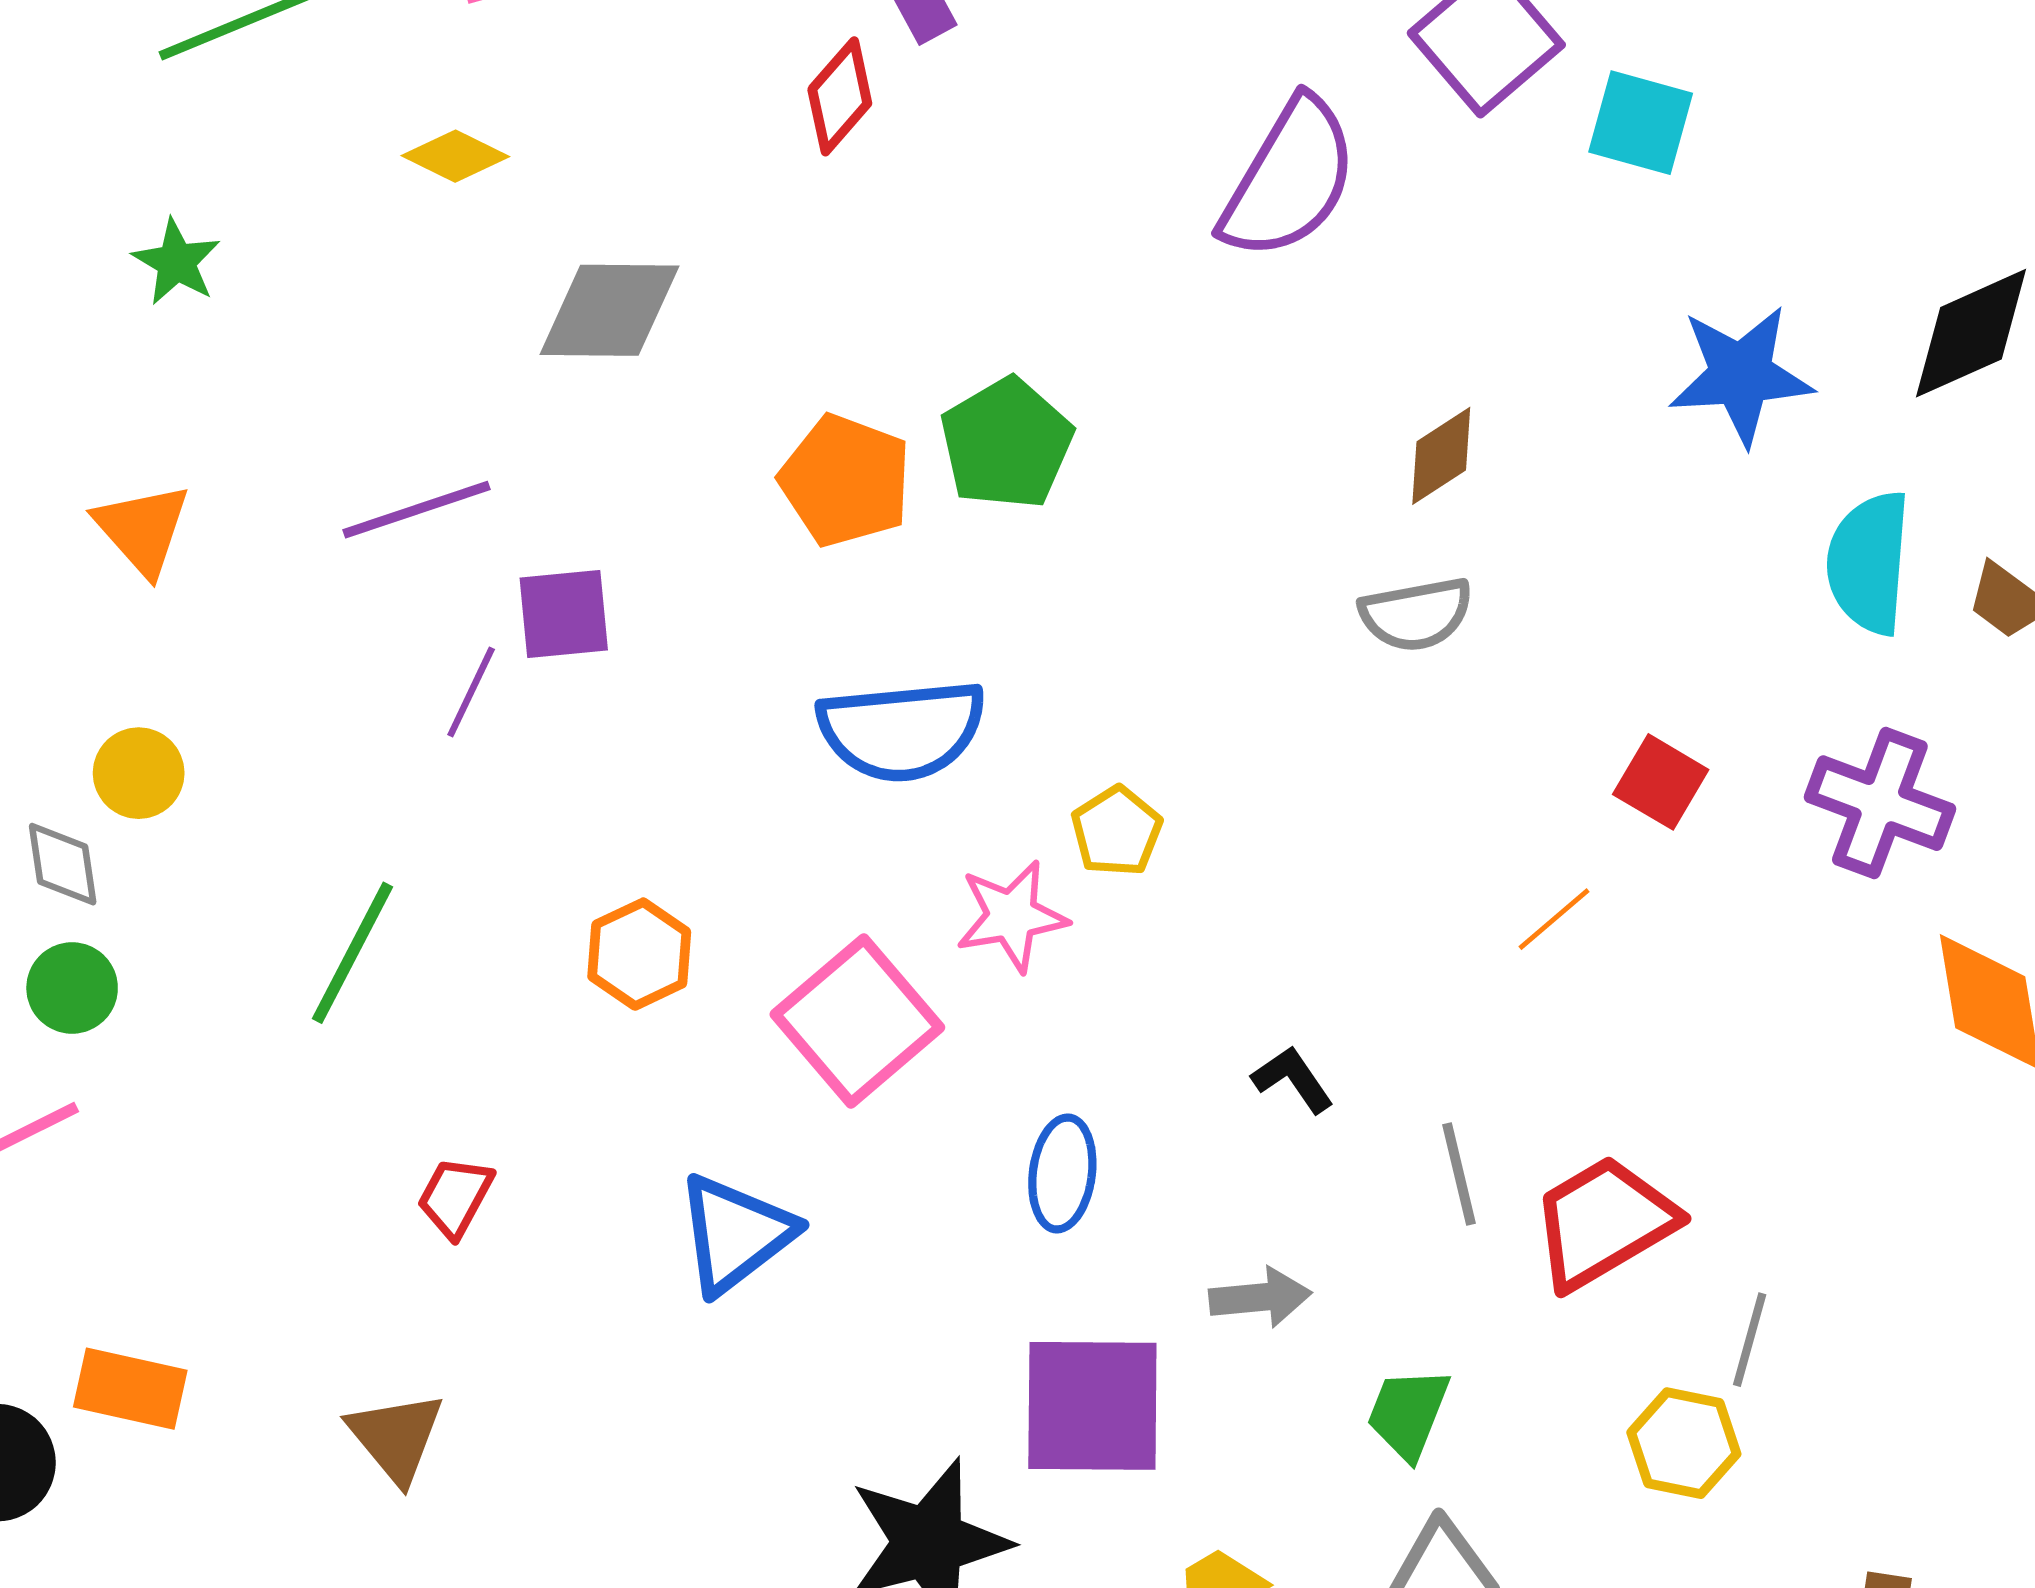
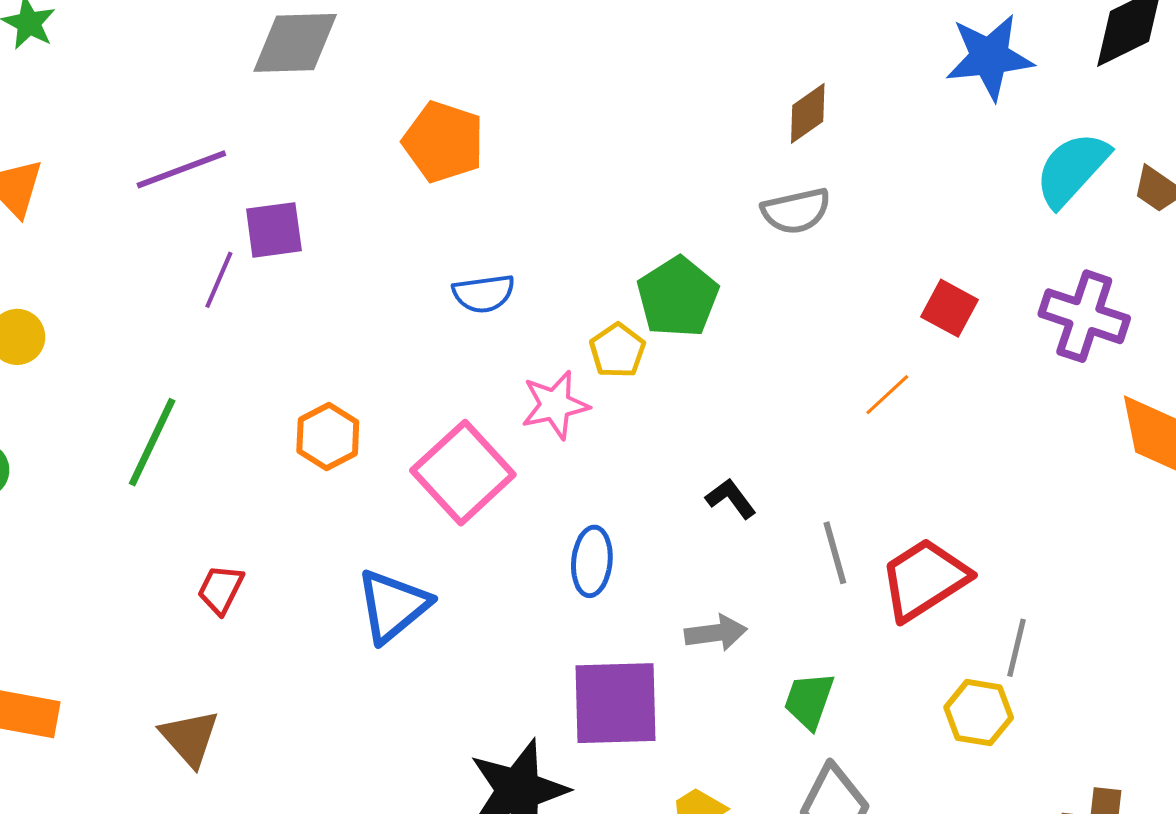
green pentagon: (1006, 444) -> (678, 297), moved
cyan semicircle: (1869, 563) -> (1072, 169), turned 40
blue semicircle: (902, 730) -> (484, 294), size x0.6

